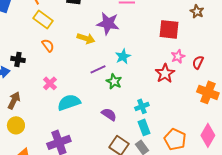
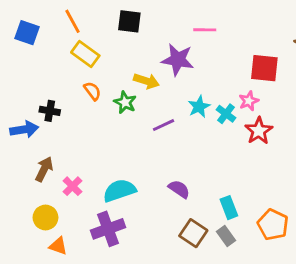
pink star: (178, 56) -> (249, 101), moved
green star: (114, 81) -> (125, 102), moved
pink cross: (50, 83) -> (72, 186), moved
cyan semicircle: (69, 102) -> (119, 190), moved
cyan cross: (142, 106) -> (226, 114), moved, turned -32
yellow circle: (16, 125) -> (45, 217), moved

